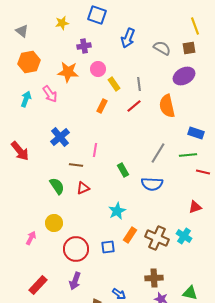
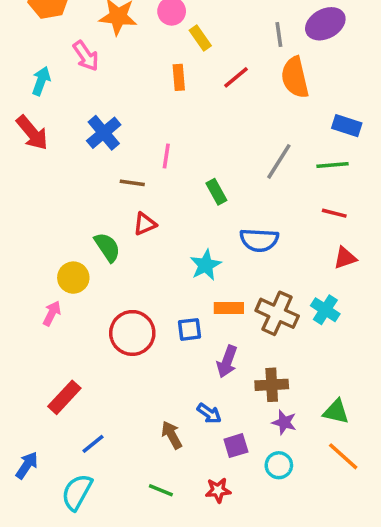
gray line: (139, 84) -> (279, 34), moved
cyan arrow: (26, 99) -> (41, 81), moved
orange rectangle: (102, 106) -> (179, 77), turned -32
red arrow: (20, 151) -> (32, 133), moved
red line: (203, 172) -> (334, 213), moved
blue semicircle: (152, 184) -> (259, 240), moved
green semicircle: (57, 186) -> (107, 247), moved
yellow circle: (54, 223) -> (73, 278), moved
orange rectangle: (130, 235) -> (229, 308), turned 56
purple arrow: (75, 281) -> (227, 362), moved

